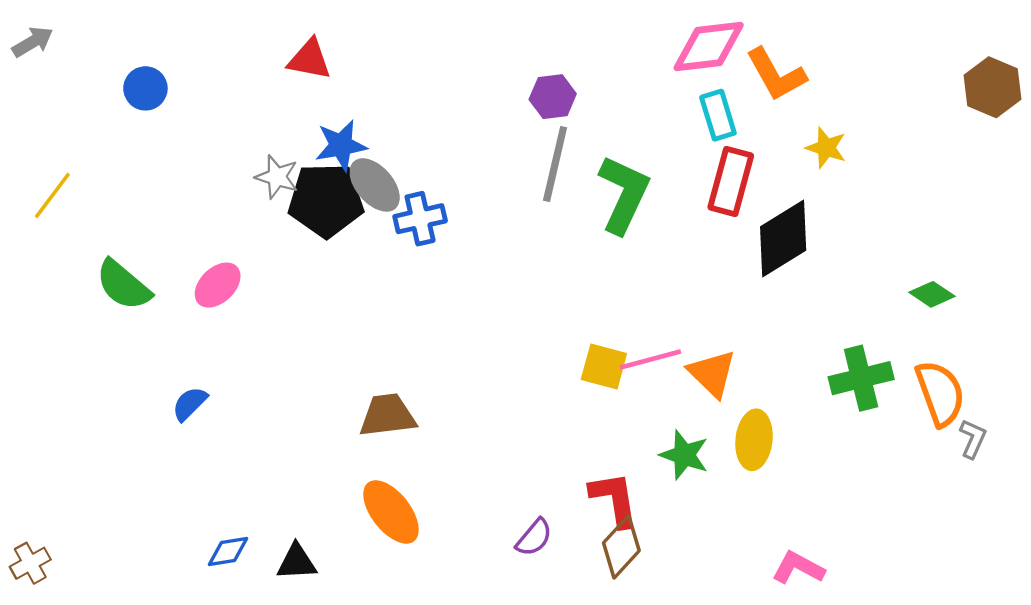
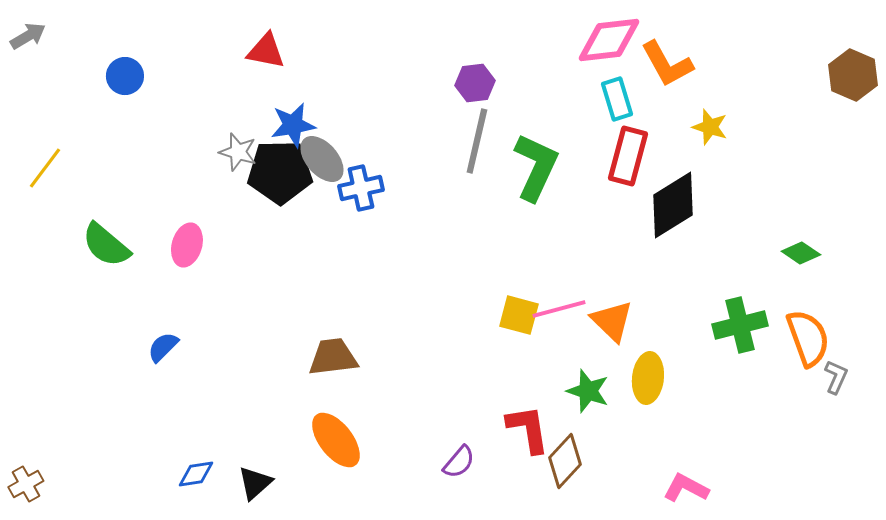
pink ellipse: (218, 285) -> (187, 245), turned -30
brown diamond: (621, 547) -> (565, 461), moved
black triangle: (297, 562) -> (255, 483), turned -39

